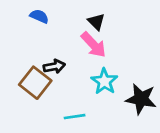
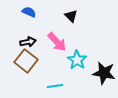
pink arrow: (94, 45) -> (57, 42), moved
black arrow: (54, 66) -> (28, 42), moved

